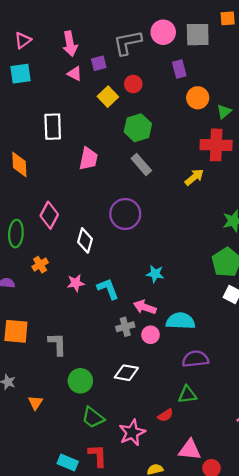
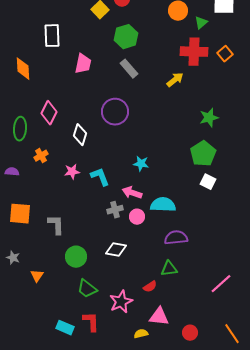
pink triangle: (190, 450) -> (159, 317), moved

